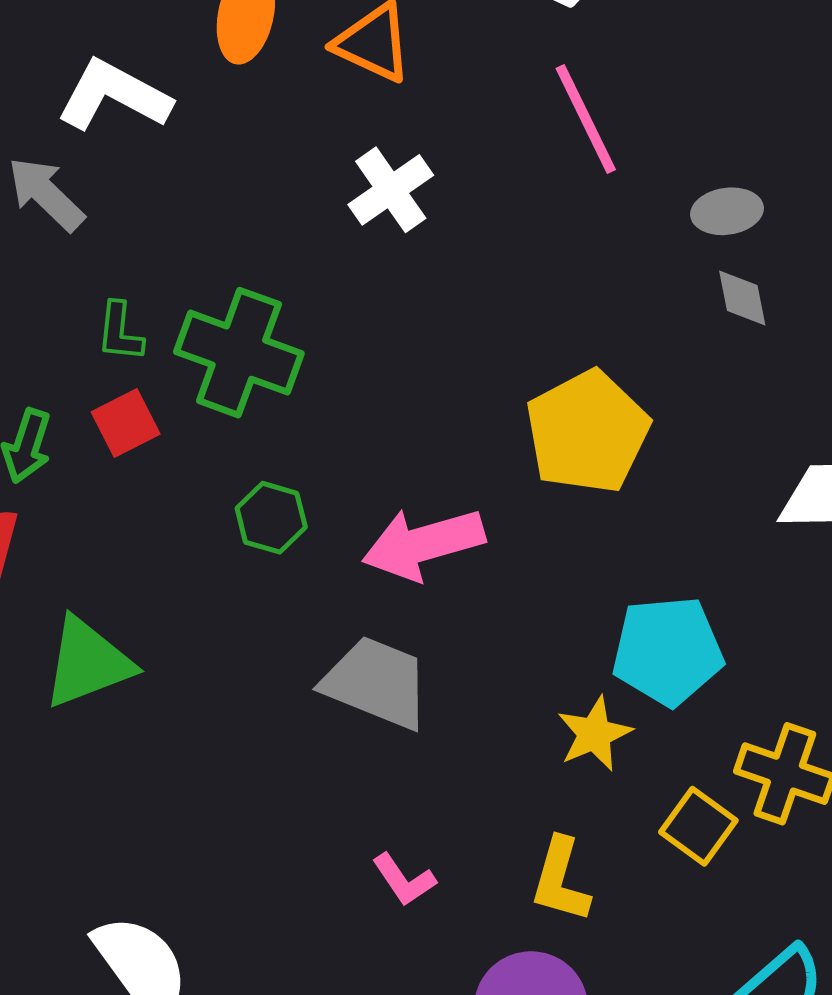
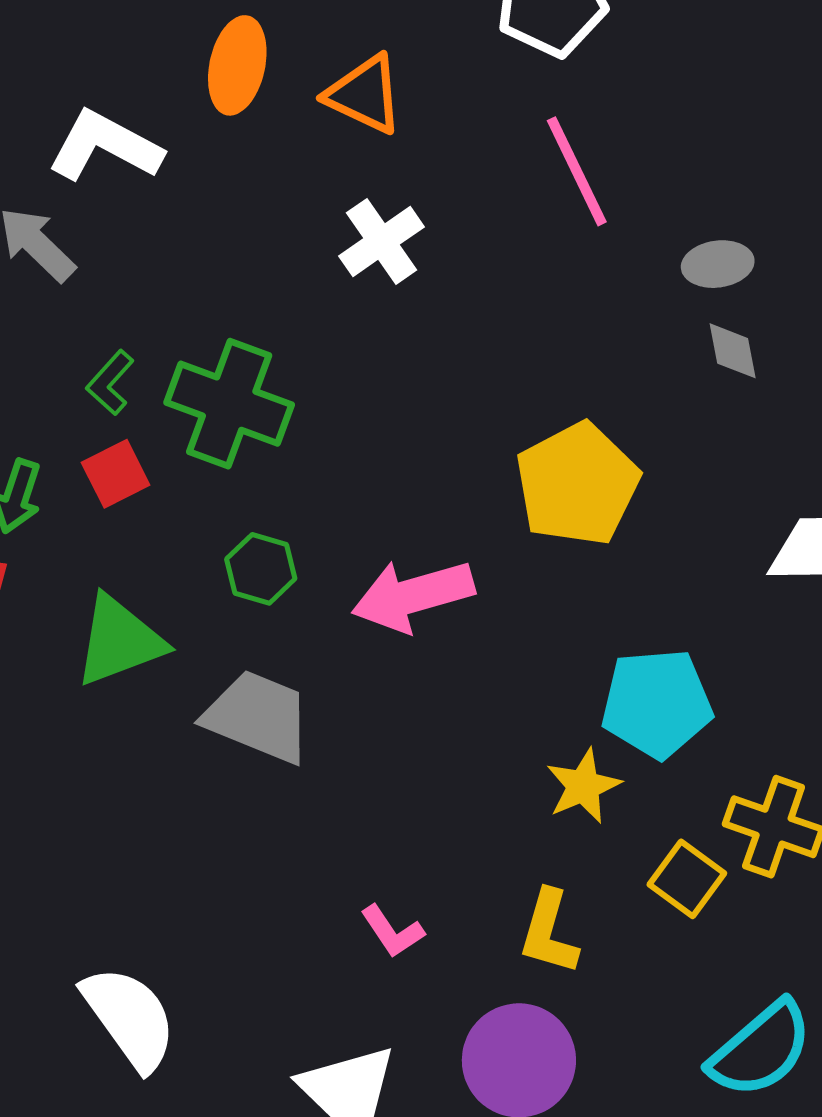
green L-shape: (120, 332) -> (110, 383), turned 36
green triangle: (88, 663) -> (119, 641), moved
gray trapezoid: (376, 683) -> (258, 717), moved

